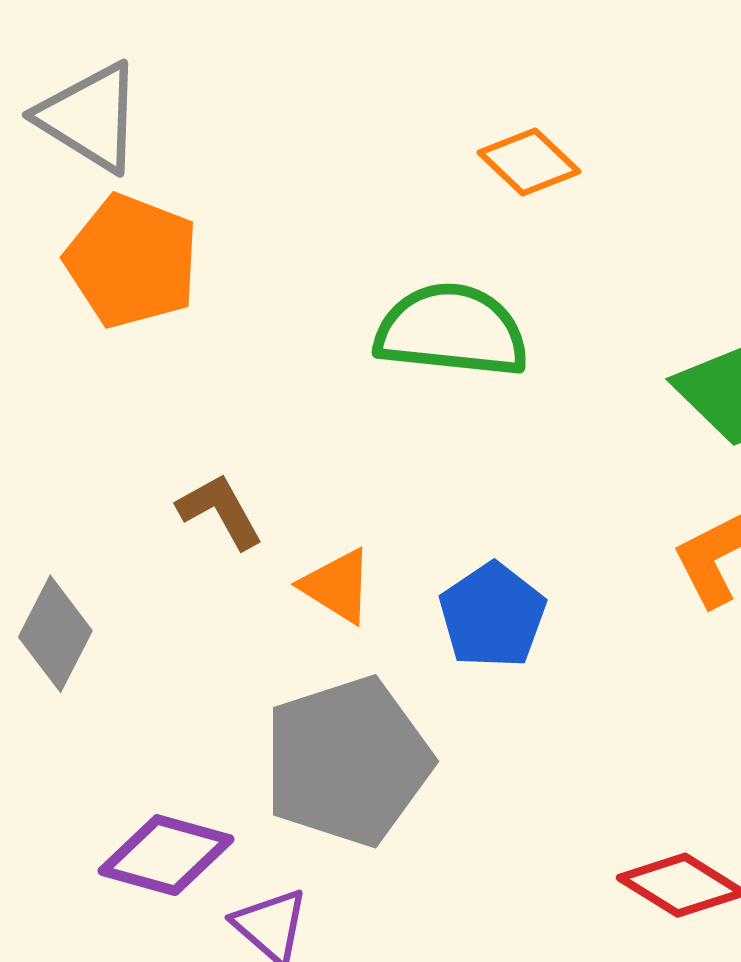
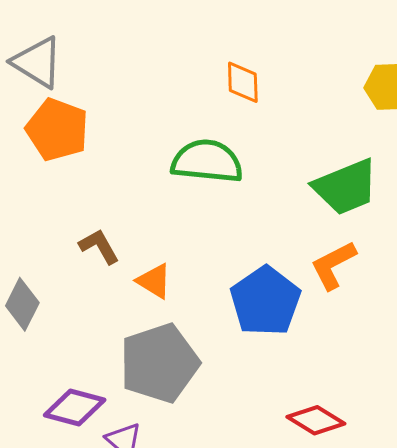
orange diamond: (529, 162) -> (243, 82), turned 45
blue pentagon: (492, 615) -> (265, 301), moved, size x1.4

